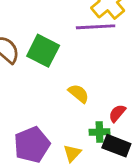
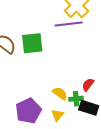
green square: (43, 51) -> (32, 43), turned -30
yellow semicircle: (79, 93) -> (60, 93), moved

